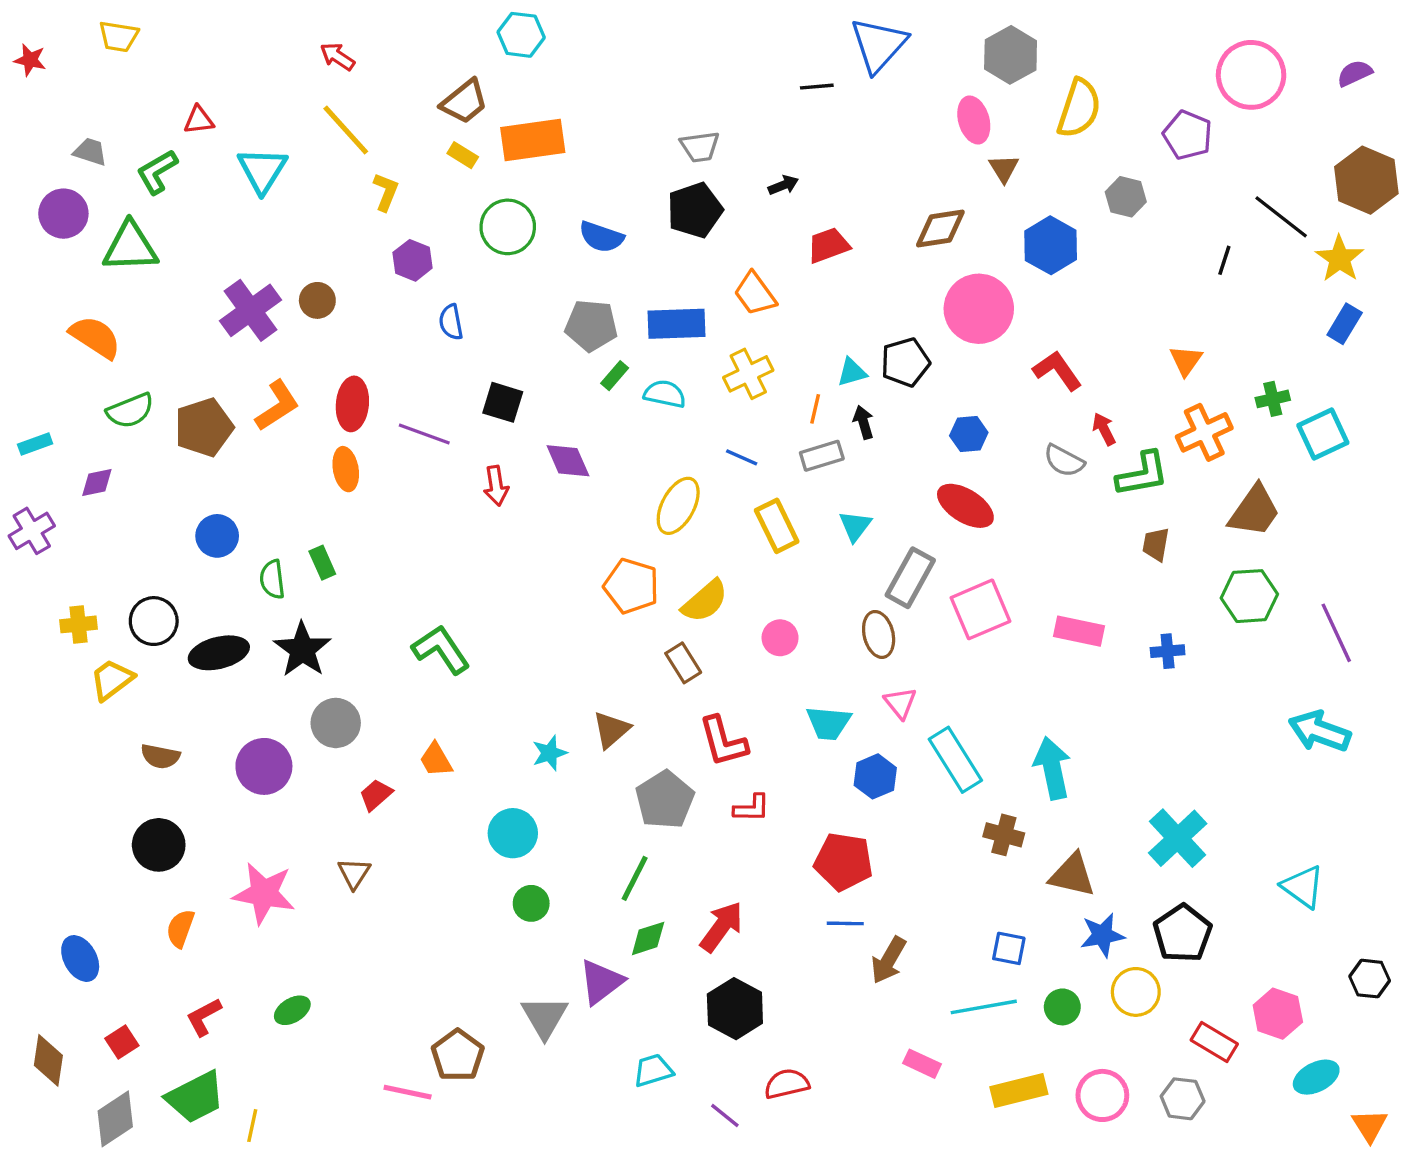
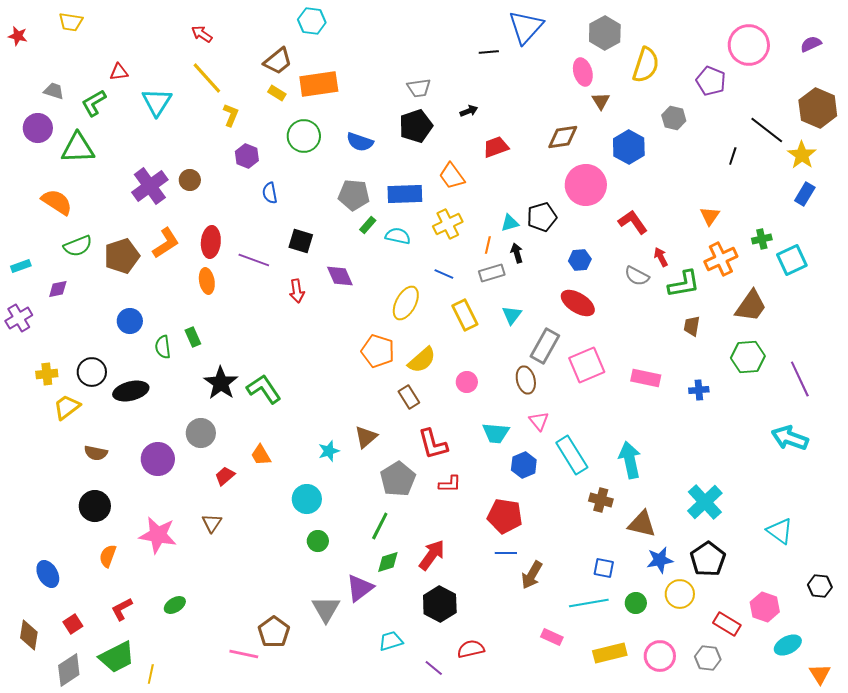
black star: (302, 649) -> (221, 383), moved

